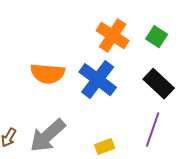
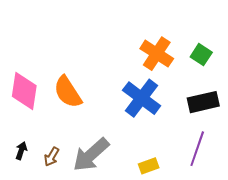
orange semicircle: (48, 74) -> (68, 92), moved, turned 52
black rectangle: (159, 84) -> (203, 102), turned -56

